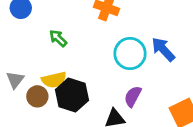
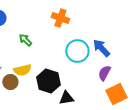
black hexagon: (72, 95) -> (48, 81), moved
purple semicircle: (133, 96) -> (104, 73), moved

